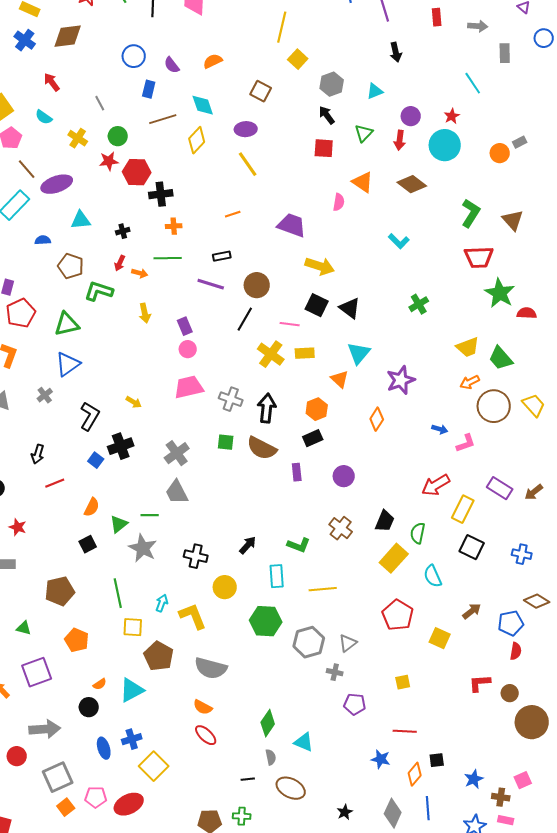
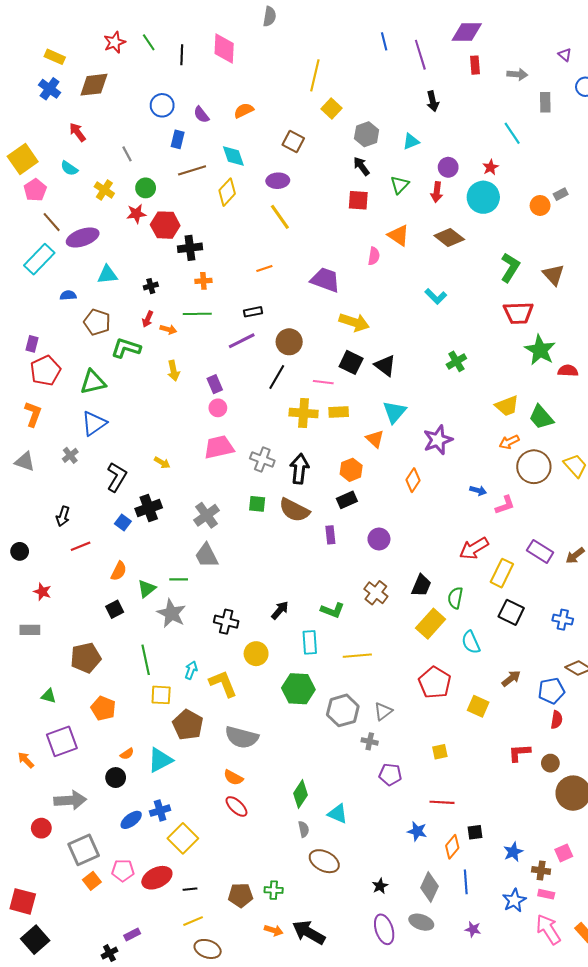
purple line: (211, 284) -> (242, 341), turned -44
yellow cross: (271, 354) -> (304, 413), turned -32
blue ellipse: (104, 748) -> (131, 820), turned 70
black line: (248, 779) -> (190, 889), moved

